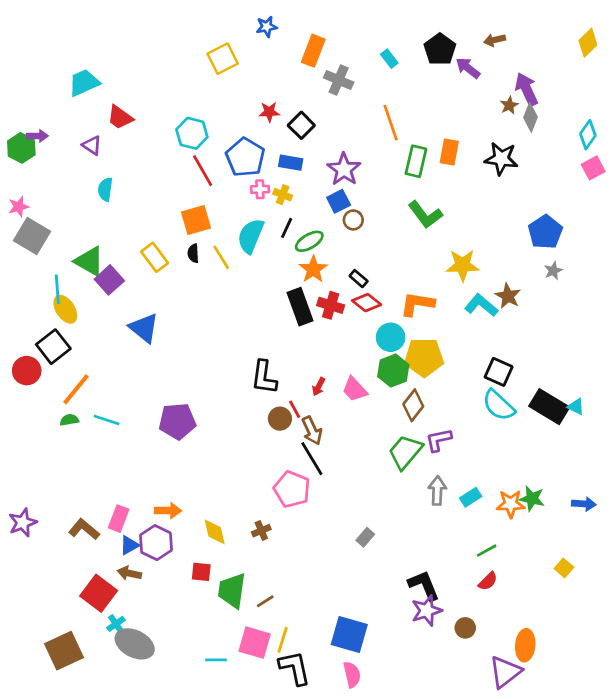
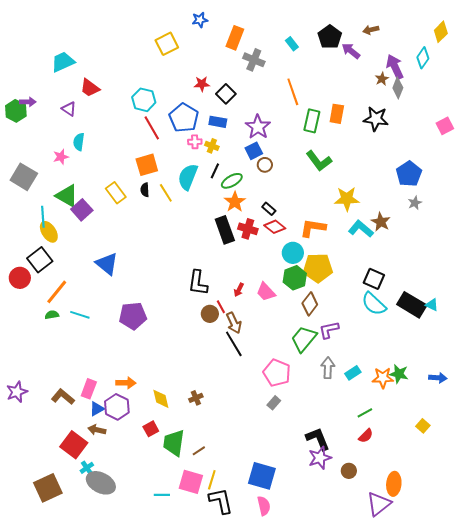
cyan diamond: (588, 135) -> (423, 58), moved
pink star: (19, 207) -> (61, 157), moved
blue triangle: (144, 328) -> (107, 264), moved
pink pentagon: (292, 489) -> (277, 373), moved
red square: (201, 572) -> (151, 429), turned -35

